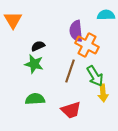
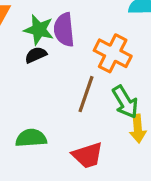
purple semicircle: (76, 31) -> (64, 30), moved
green star: (34, 64) -> (39, 30), moved

